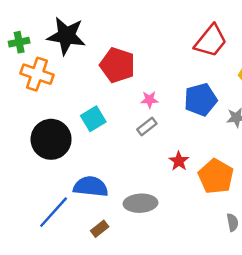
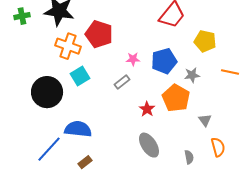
orange cross: (37, 74) -> (68, 46), moved
pink star: (149, 100) -> (133, 59), moved
orange pentagon: (216, 176) -> (176, 98), moved
gray ellipse: (140, 203) -> (149, 145), moved, turned 60

